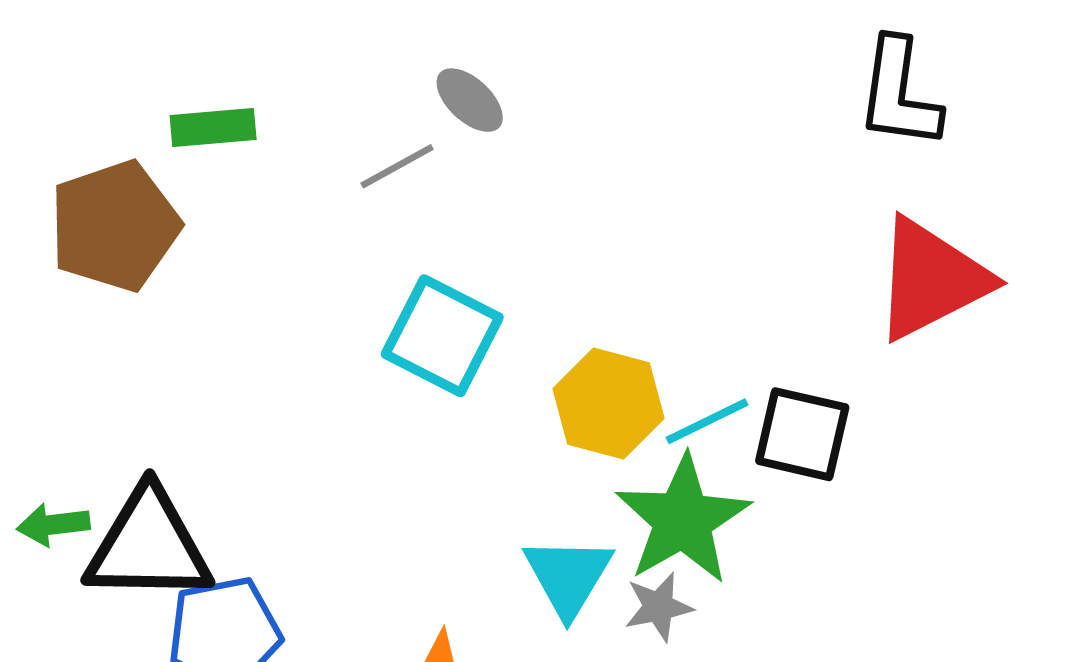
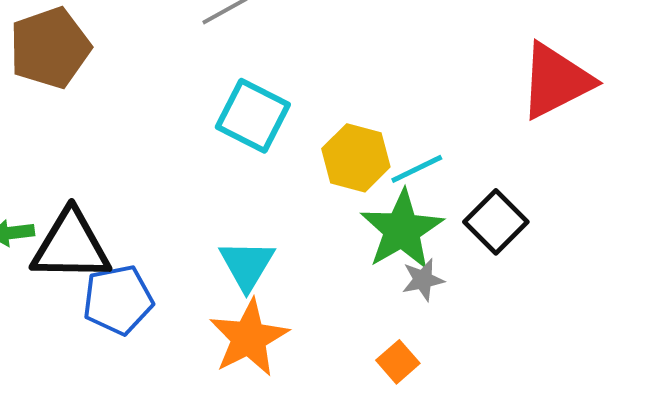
black square: (802, 434) -> (496, 222), moved, turned 32
cyan triangle: (568, 576) -> (247, 265), moved
gray star: (659, 607) -> (423, 280), moved

